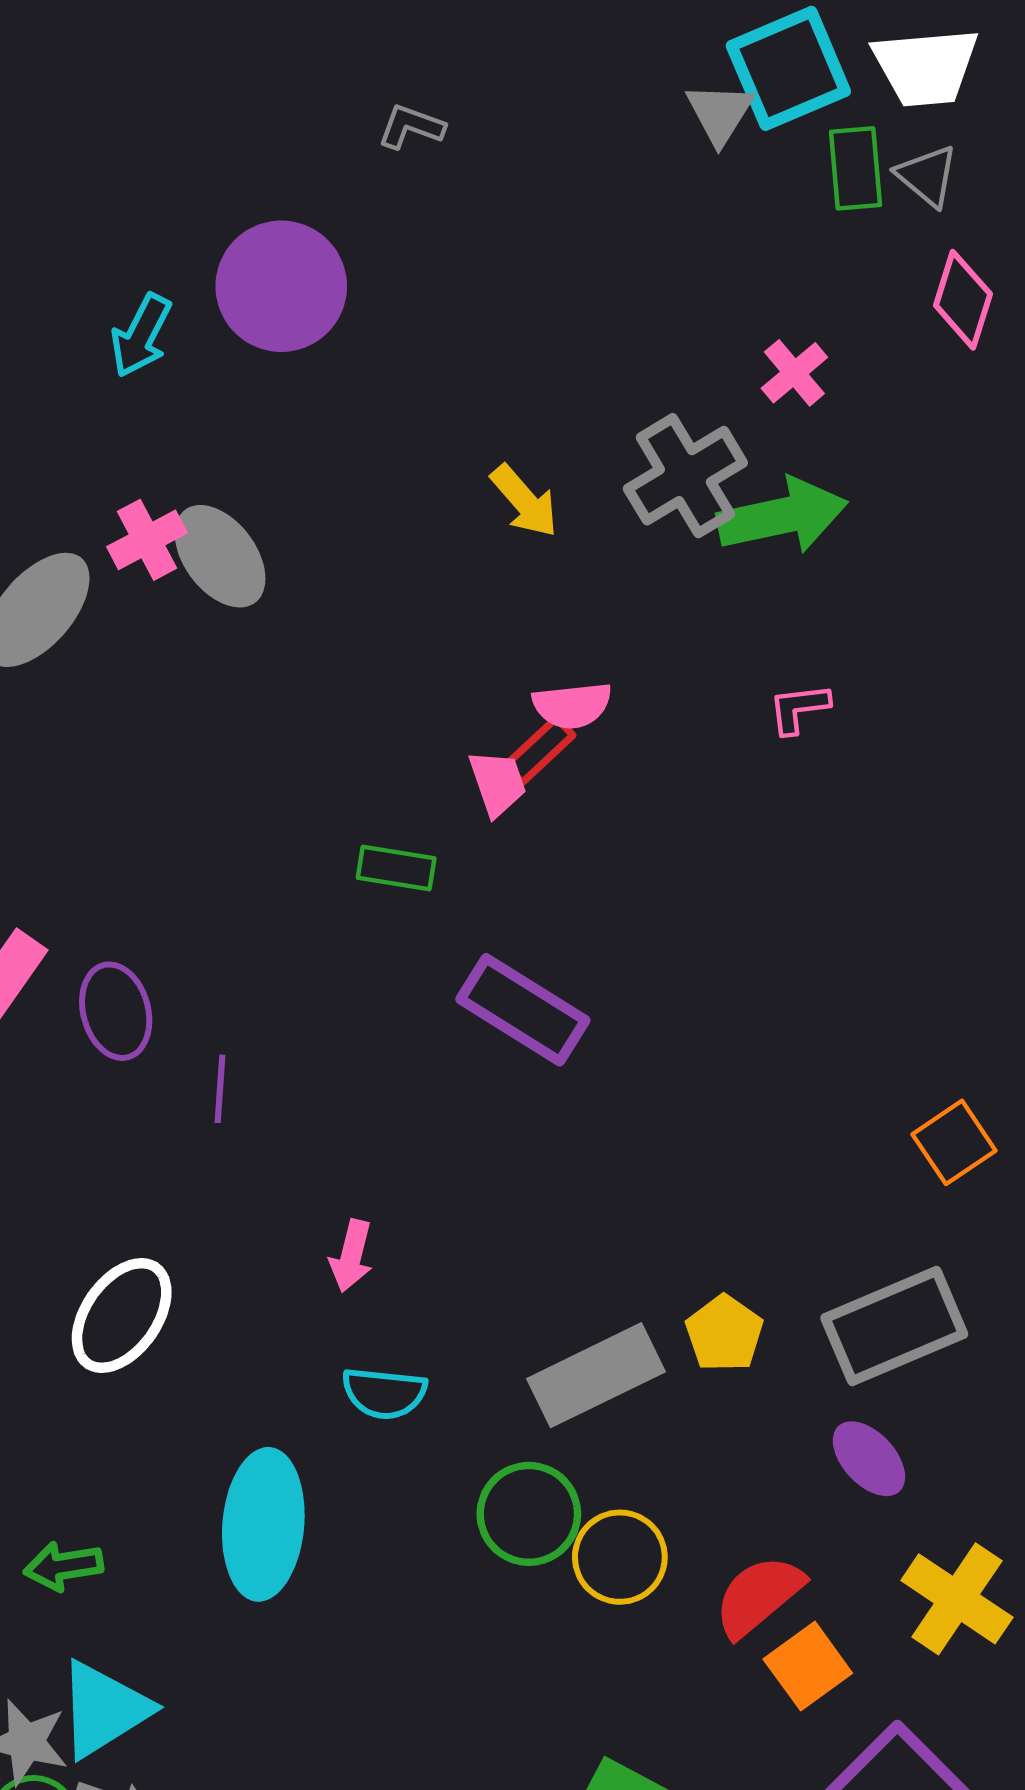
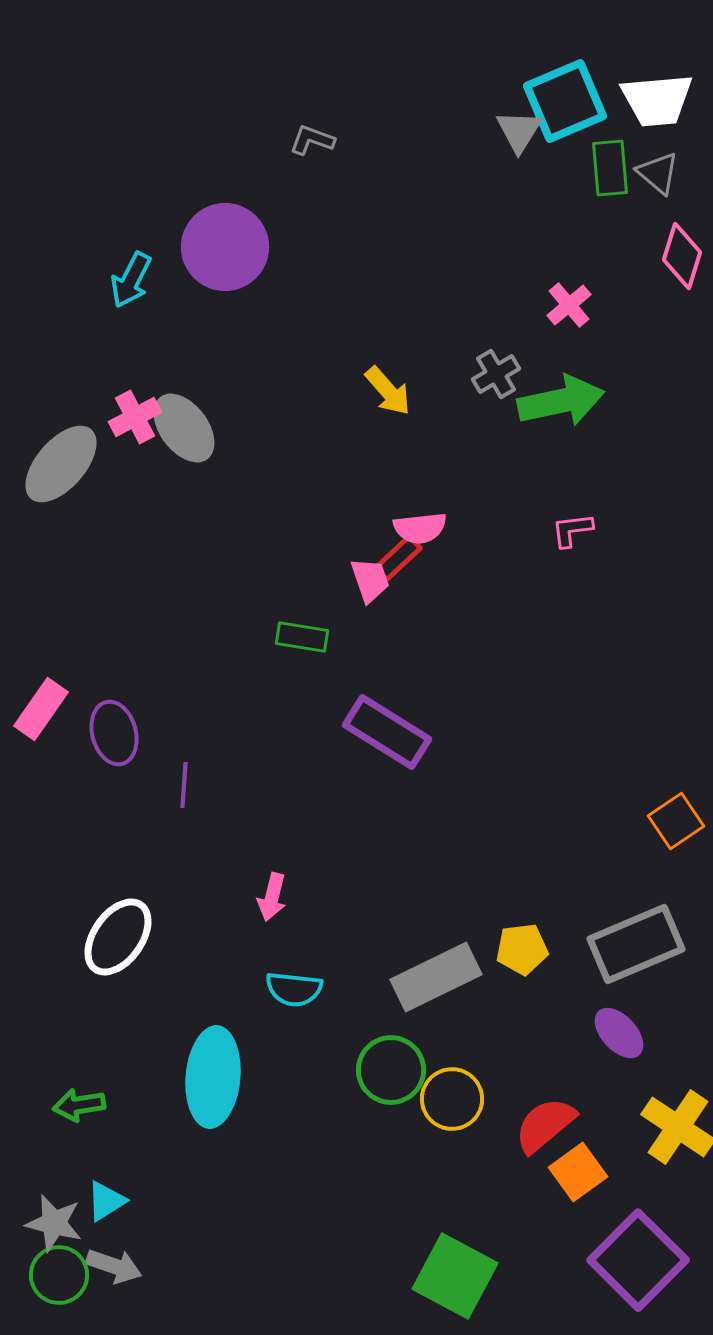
gray cross: (685, 476) -> (496, 374), size x0.6
yellow pentagon: (724, 1333) -> (522, 949), turned 30
cyan triangle: (104, 1709) -> (106, 1201), size x0.6

